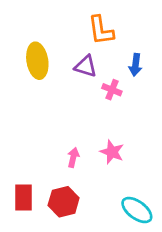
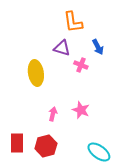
yellow ellipse: (37, 61) -> (36, 73), moved
blue arrow: (135, 65) -> (98, 47), turned -35

